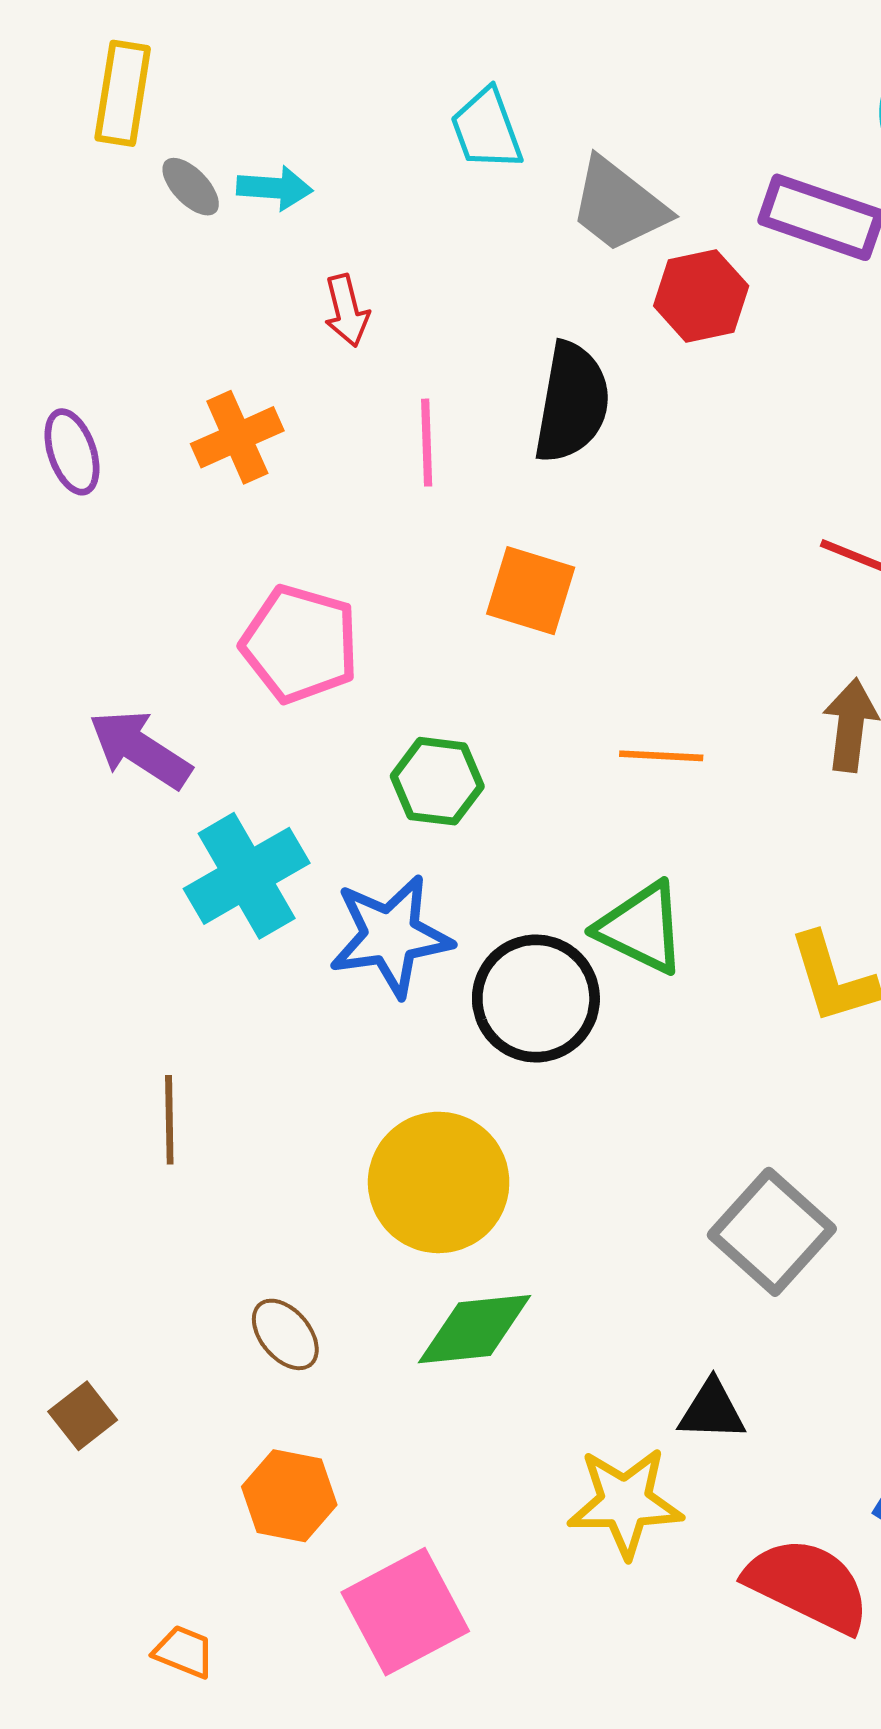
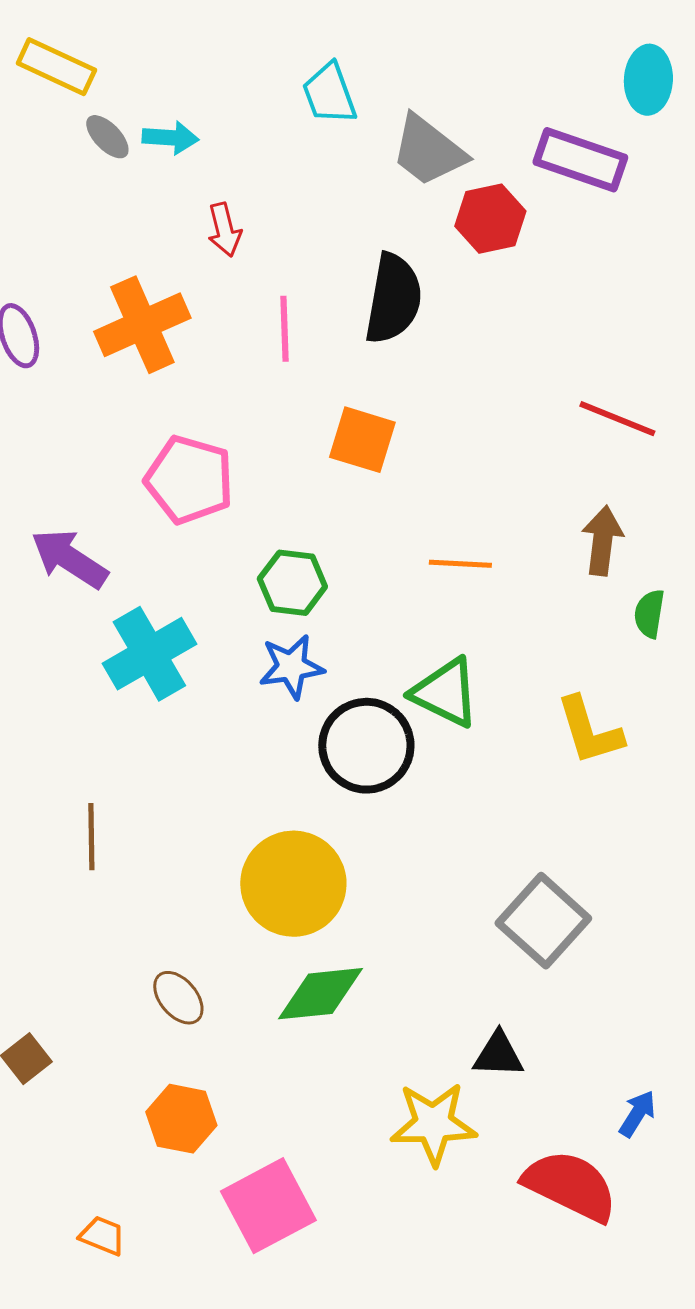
yellow rectangle: (123, 93) -> (56, 67), turned -74
orange cross: (237, 437) -> (142, 325), size x1.4
blue star: (391, 936) -> (291, 667), moved, size x0.7

